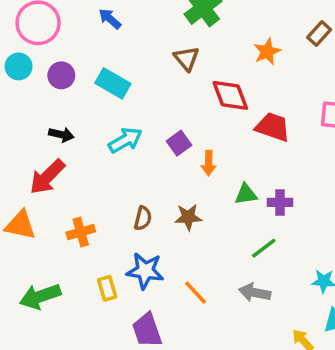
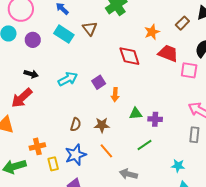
brown triangle: (186, 58) -> (90, 28), moved
cyan rectangle: (113, 83) -> (64, 34), moved
red trapezoid: (273, 127) -> (168, 53), moved
orange cross: (81, 232) -> (37, 146), moved
blue star: (145, 271) -> (76, 155), turned -30
orange line: (196, 293) -> (106, 151), moved
gray arrow: (255, 293) -> (128, 174), moved

